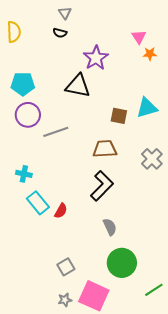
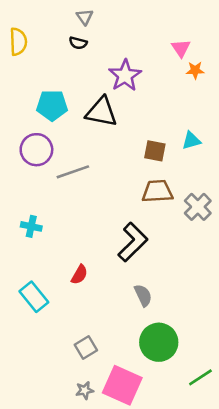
cyan pentagon: (23, 84) -> (52, 105), moved
cyan triangle: (147, 108) -> (191, 141), size x0.7
brown trapezoid: (105, 149) -> (157, 191), moved
cyan rectangle: (38, 203) -> (34, 297), moved

